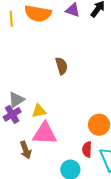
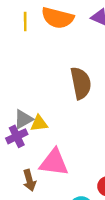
brown semicircle: (61, 66) -> (81, 83), size x1.5
yellow triangle: (39, 111) -> (39, 123), moved

